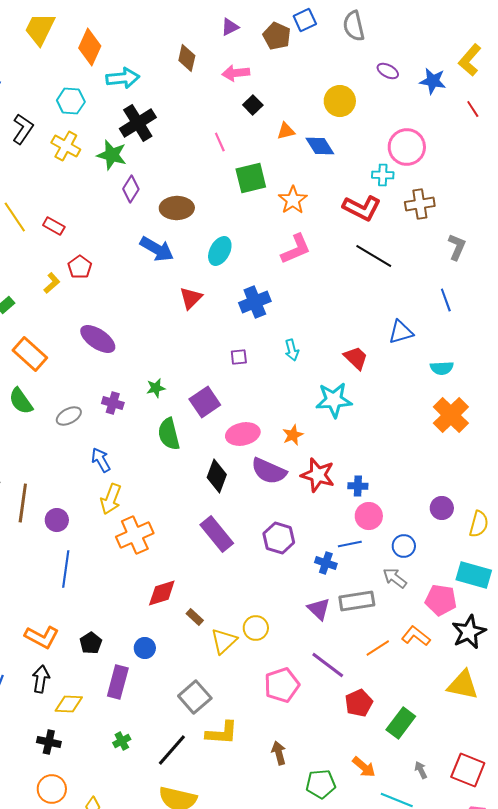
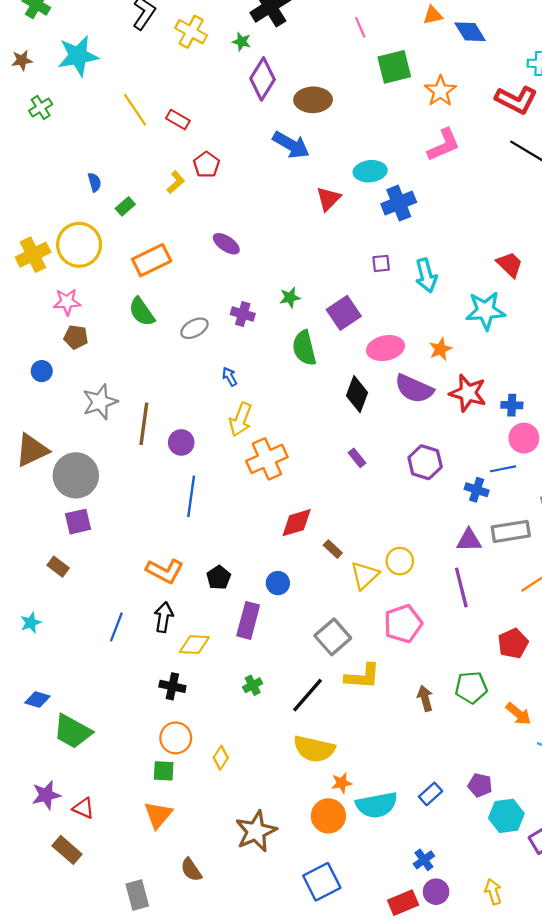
green star: (112, 155) -> (242, 42), size x0.6
purple diamond: (131, 189) -> (262, 79), size x1.4
cyan ellipse: (220, 251) -> (370, 171), moved, turned 56
purple ellipse: (98, 339) -> (226, 244), size x0.7
cyan arrow: (292, 350) -> (426, 276), moved, size x1.4
orange rectangle: (30, 354) -> (152, 260), turned -68
blue arrow: (101, 460) -> (230, 377), size x0.7
purple rectangle: (217, 534) -> (357, 458), size x0.5
purple triangle: (319, 609) -> (469, 540), turned -45
purple line: (328, 665) -> (461, 587), moved, turned 39
pink pentagon: (282, 685) -> (403, 624), moved
green pentagon: (321, 784) -> (471, 687), moved

